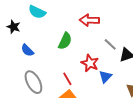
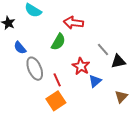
red arrow: (89, 20) -> (73, 23), moved
gray ellipse: (33, 82) -> (35, 69), moved

